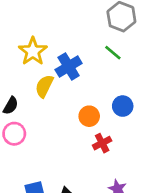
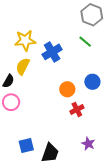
yellow star: (33, 51) -> (25, 40), turned 30
yellow semicircle: (44, 86) -> (23, 66), moved

